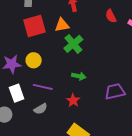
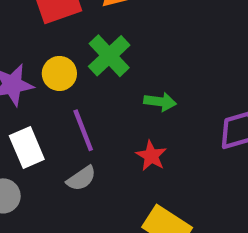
green cross: (73, 44) -> (109, 56), moved
purple line: (43, 87) -> (83, 130), turned 60

